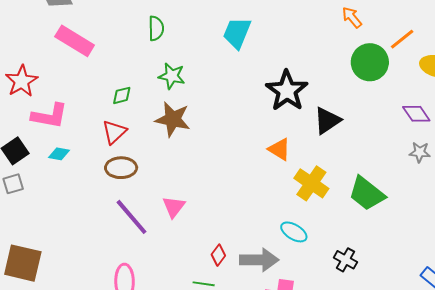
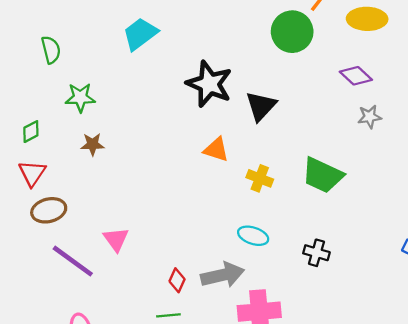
cyan trapezoid: (237, 33) -> (140, 34), turned 44
brown star: (173, 119) -> (92, 144), size x0.6
yellow cross: (311, 183) -> (260, 178), size x0.7

